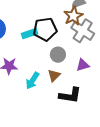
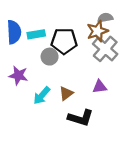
cyan rectangle: (30, 34) -> (36, 34), moved
gray circle: (58, 55) -> (50, 57), moved

